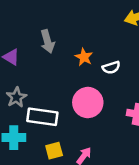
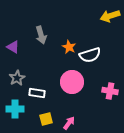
white semicircle: (111, 67) -> (90, 55), size x1.5
white rectangle: (42, 117) -> (37, 93), size x0.7

